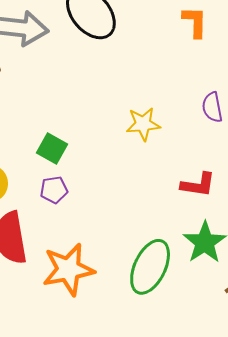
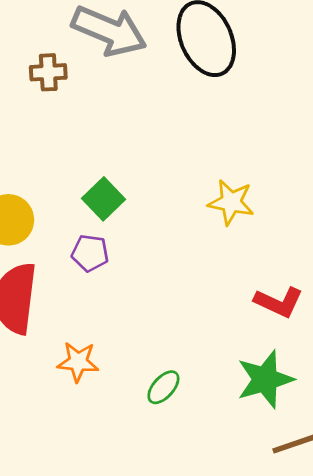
green ellipse: (150, 267) -> (163, 387), moved, size x0.5
orange star: (68, 269) -> (78, 362), size x0.6

